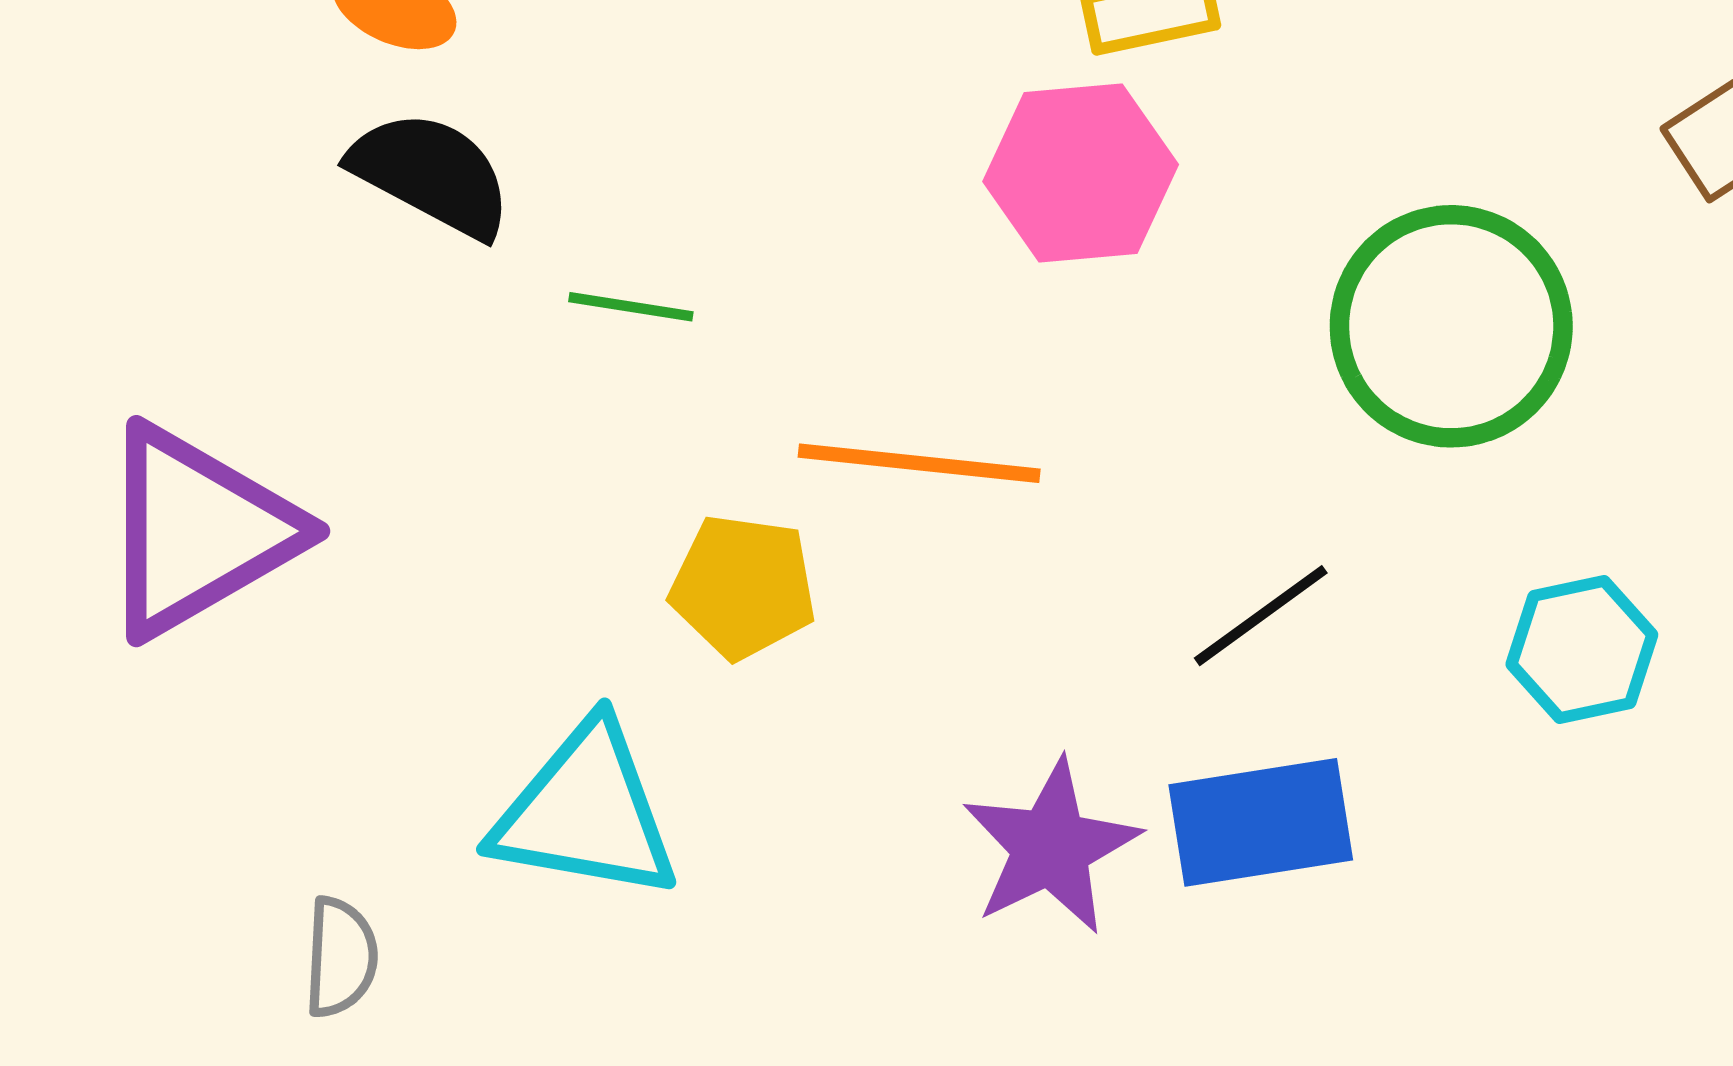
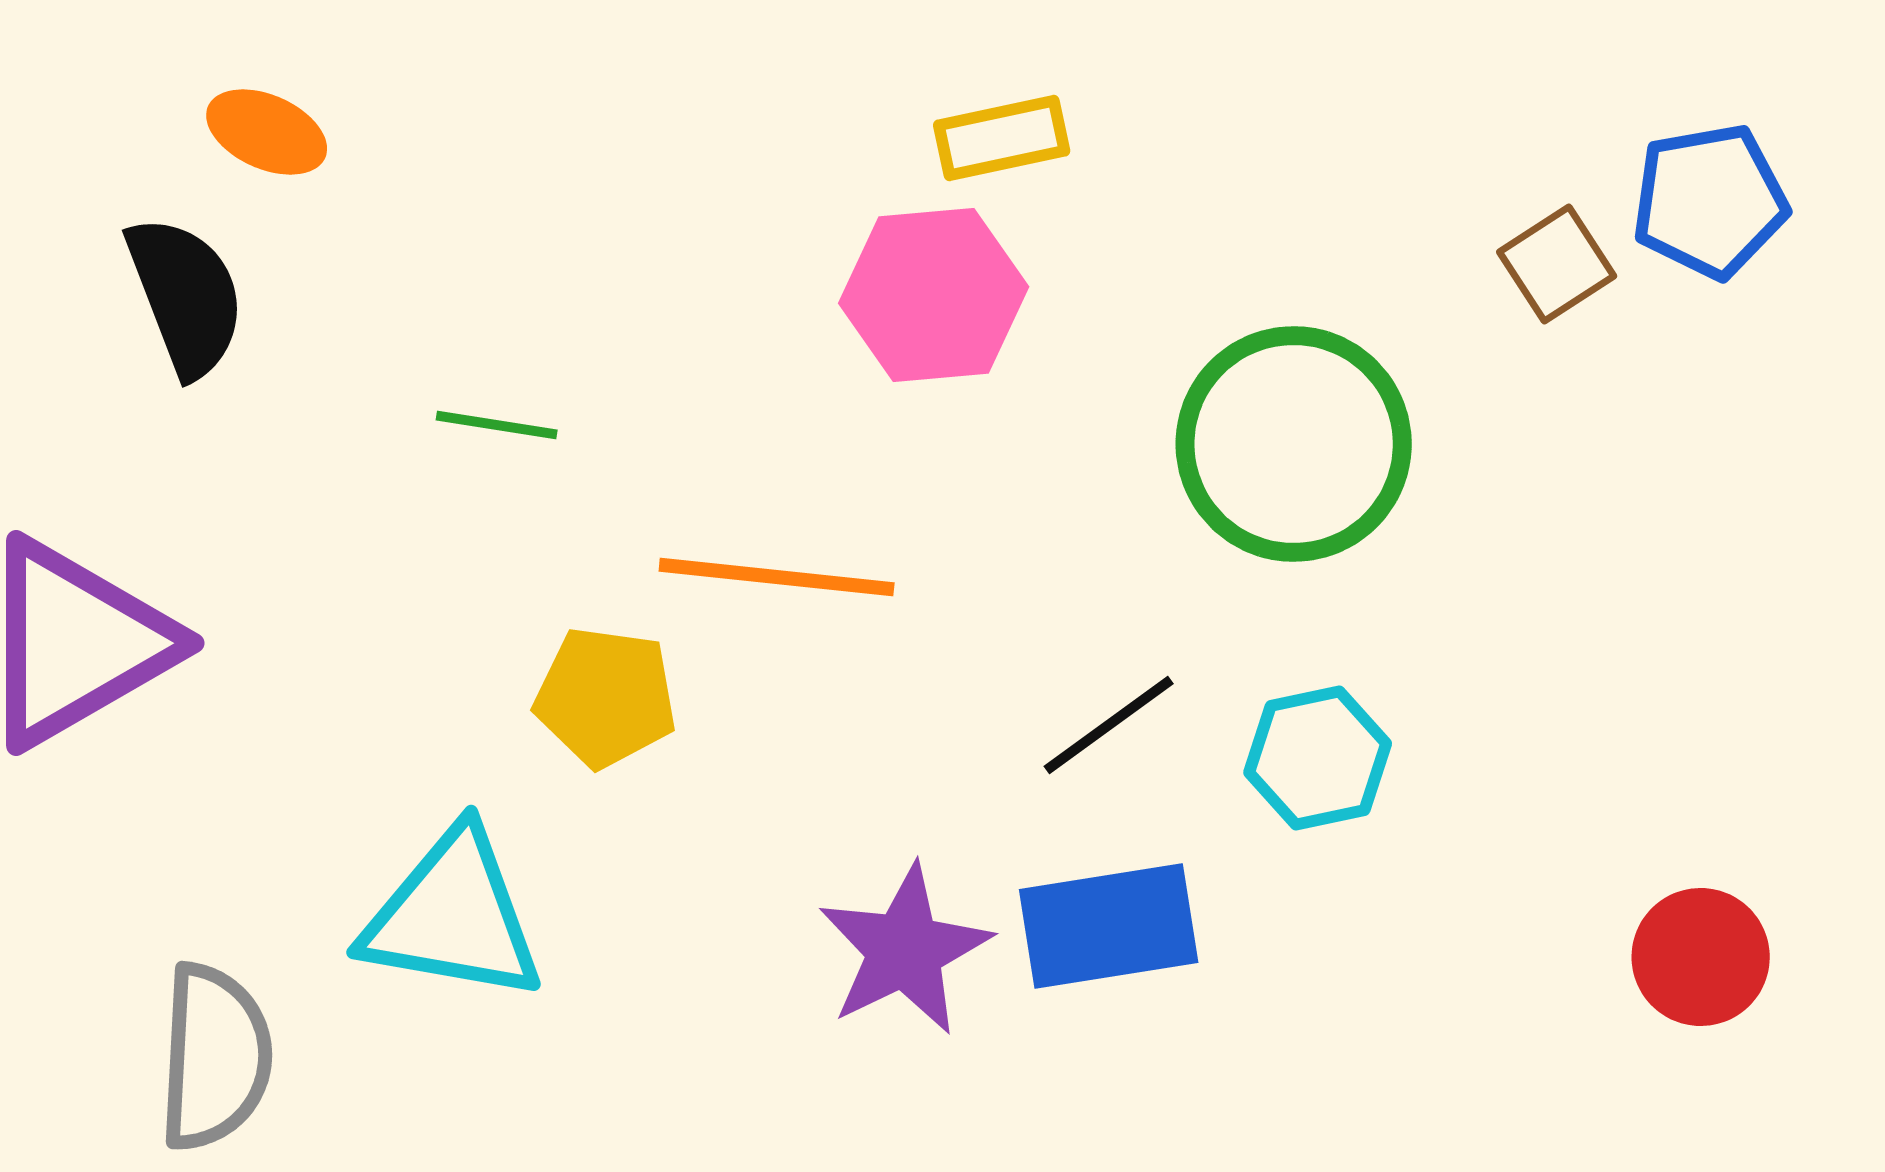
black semicircle: (431, 174) -> (186, 296), moved, turned 41
cyan hexagon: (1582, 649) -> (1318, 758), moved
gray semicircle: (341, 957) -> (215, 1057), size x1.6

